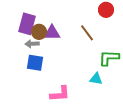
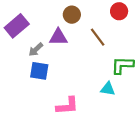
purple rectangle: (27, 24) -> (17, 26), moved, turned 35
brown circle: (39, 32) -> (72, 15), moved
gray arrow: (32, 44) -> (36, 49), turned -40

